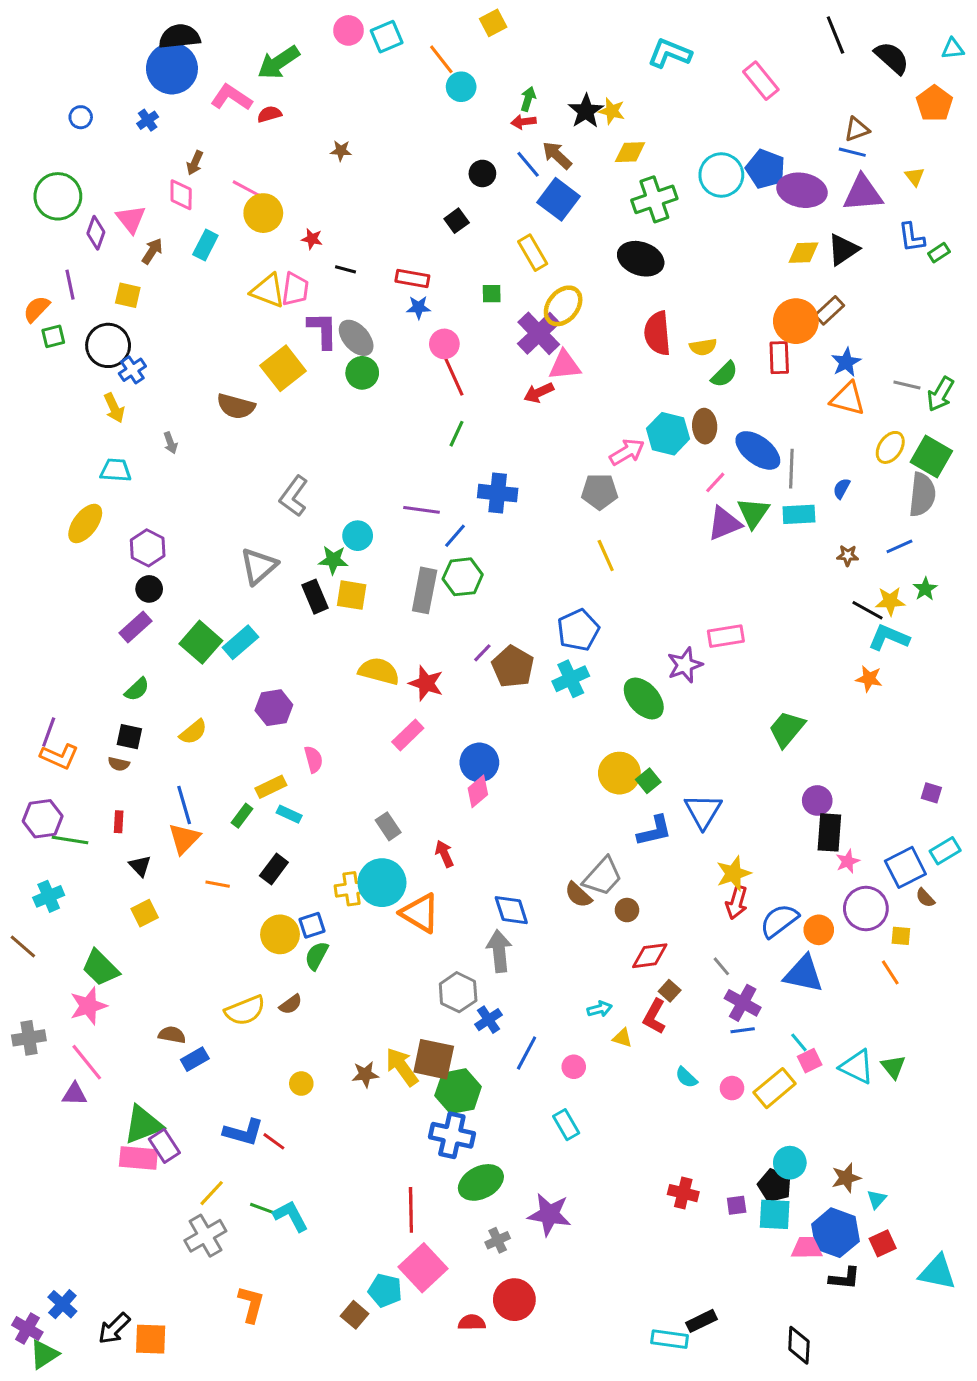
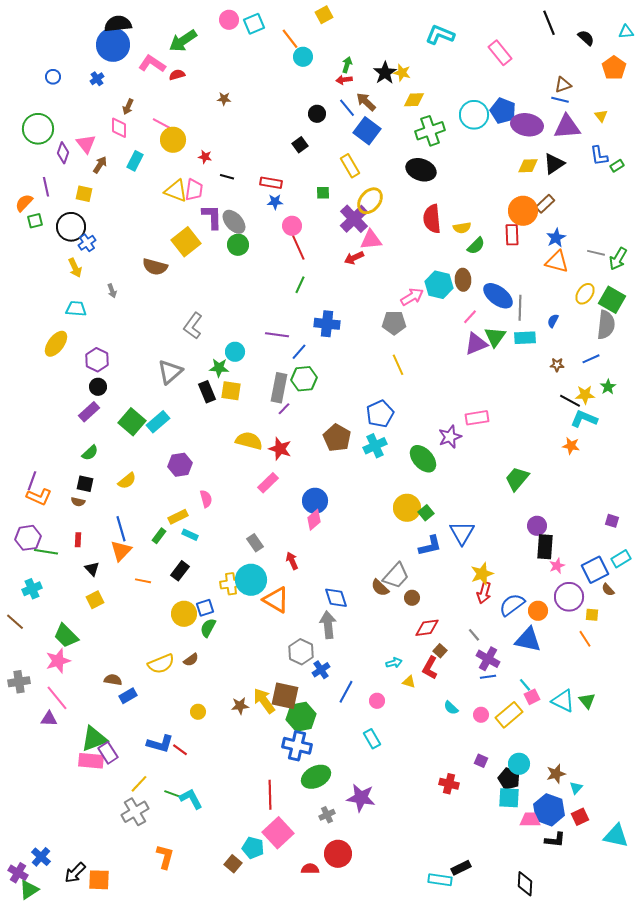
black semicircle: (892, 58) -> (586, 38), size x0.7
purple line: (482, 653) -> (284, 409), moved
purple square: (737, 1205) -> (481, 761), moved, turned 32

